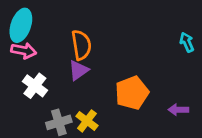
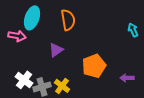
cyan ellipse: (21, 25) -> (32, 18), moved
orange semicircle: (81, 45) -> (68, 20), moved
white cross: (35, 86) -> (24, 80), moved

